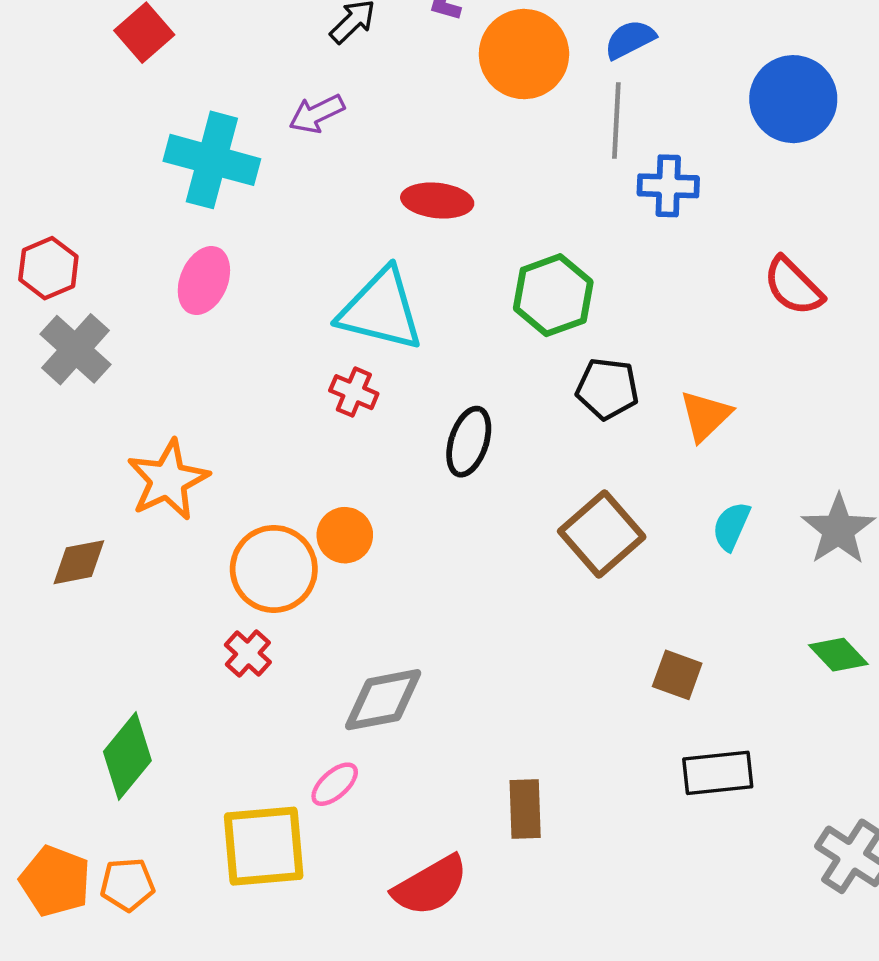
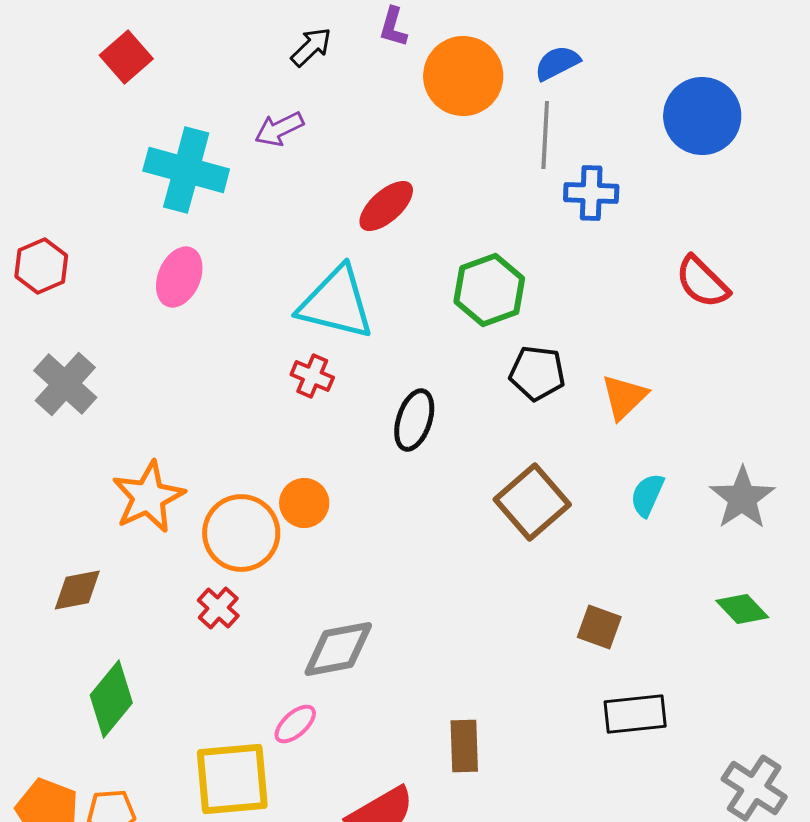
red ellipse: (437, 201) -> (386, 206), turned -48
gray cross: (75, 349) -> (65, 384), moved
orange star: (168, 480) -> (148, 497), moved
brown diamond: (79, 562) -> (77, 590), moved

